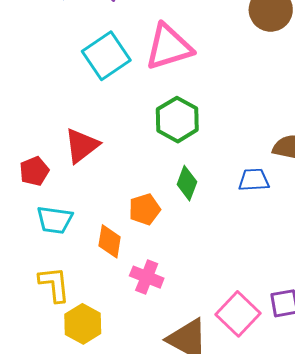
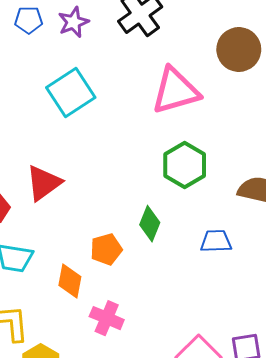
pink triangle: (169, 47) -> (176, 91), moved
green hexagon: (177, 120) -> (185, 165), moved
blue trapezoid: (254, 180) -> (216, 241), moved

